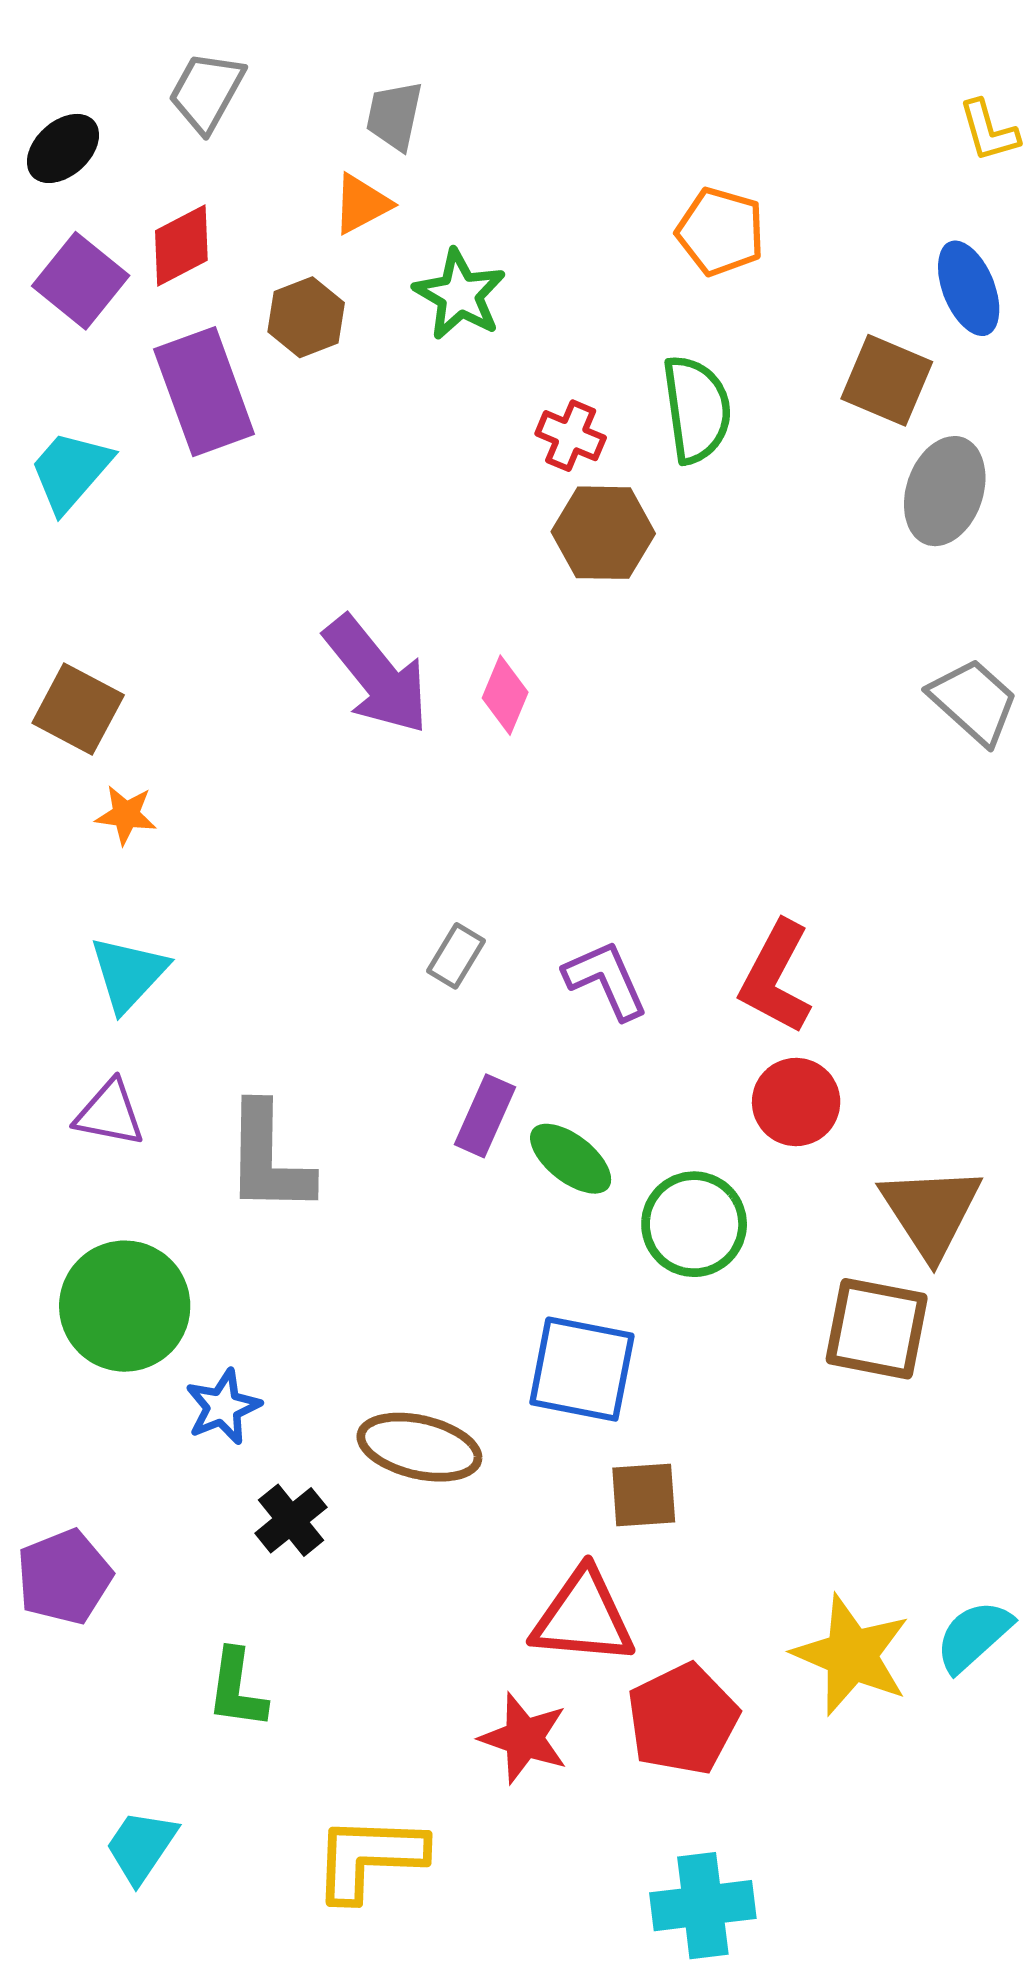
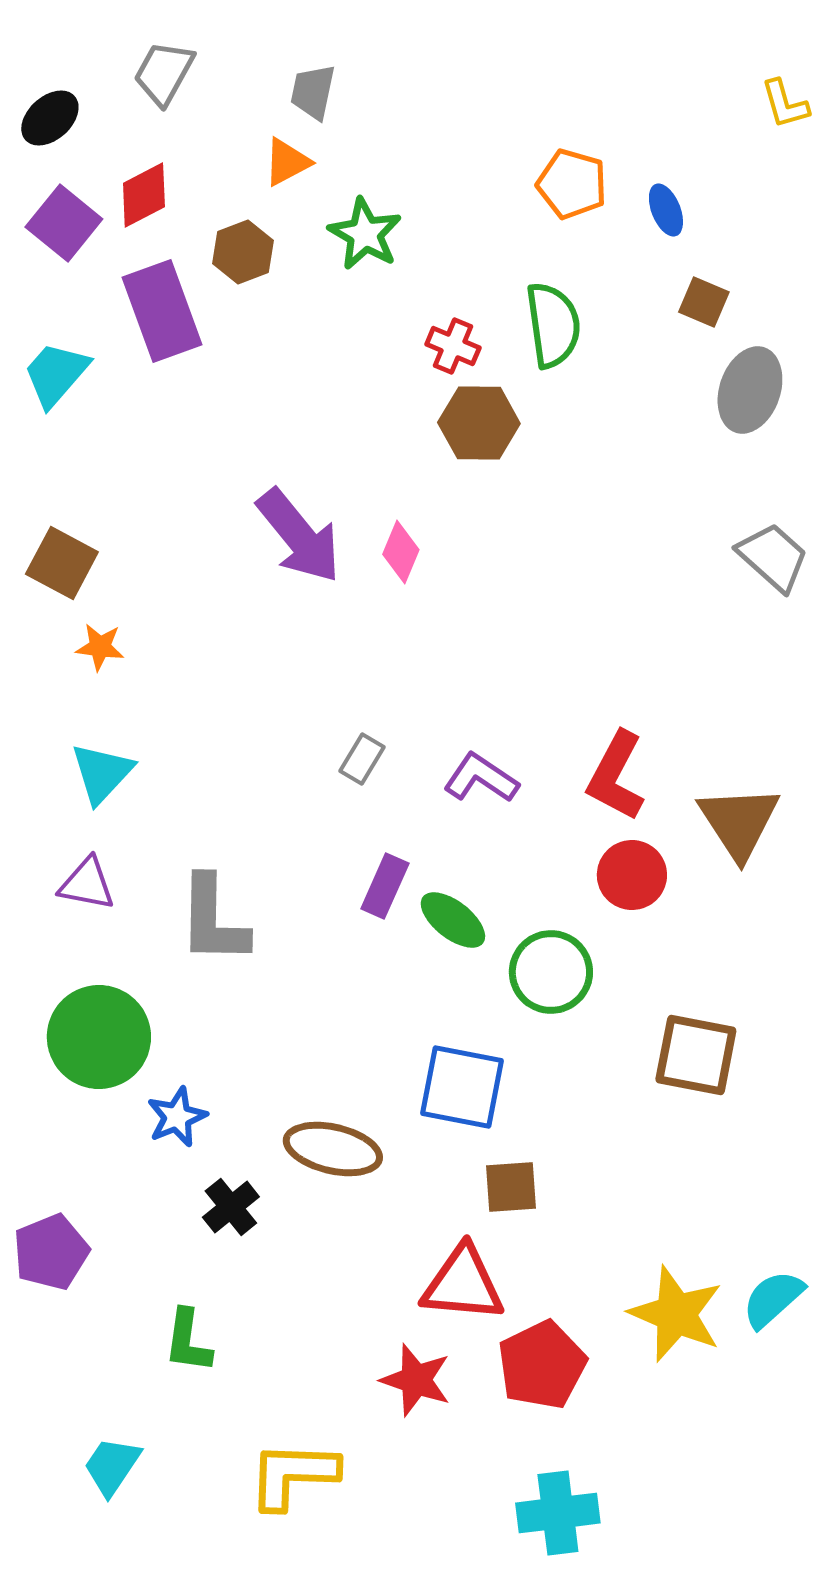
blue ellipse: (969, 288) -> (666, 210), moved, size x0.7
brown square: (887, 380) -> (704, 302), size x0.7
purple L-shape: (606, 980) -> (481, 778), turned -32
brown triangle: (931, 1212) -> (739, 822), moved

